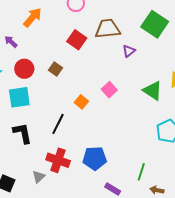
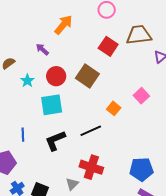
brown square: (56, 69) -> (87, 76), size x1.6
black line: (58, 124) -> (91, 131), turned 40
black L-shape: (22, 133) -> (55, 141), turned -100
blue pentagon: (95, 158) -> (141, 169), moved

